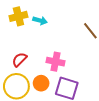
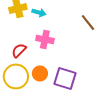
pink cross: (55, 62) -> (45, 39), moved

